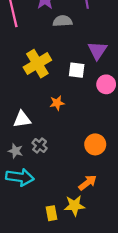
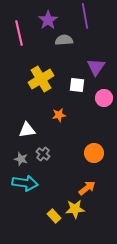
yellow rectangle: (52, 213) -> (54, 216), turned -32

